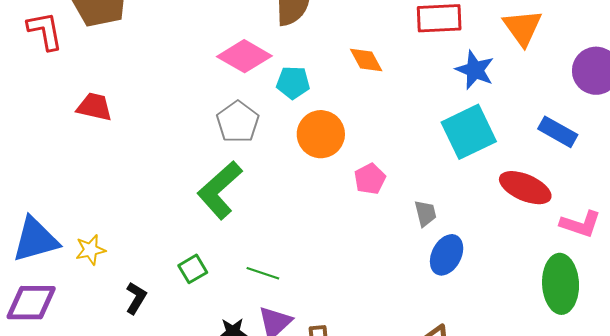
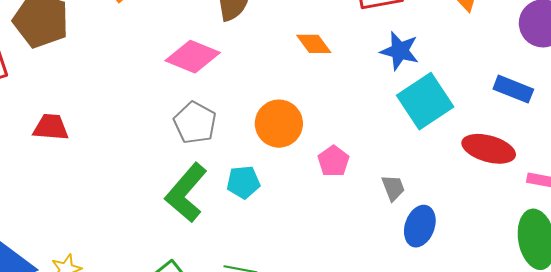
blue star: (475, 70) -> (400, 51), moved
cyan pentagon: (293, 83) -> (243, 182), moved

